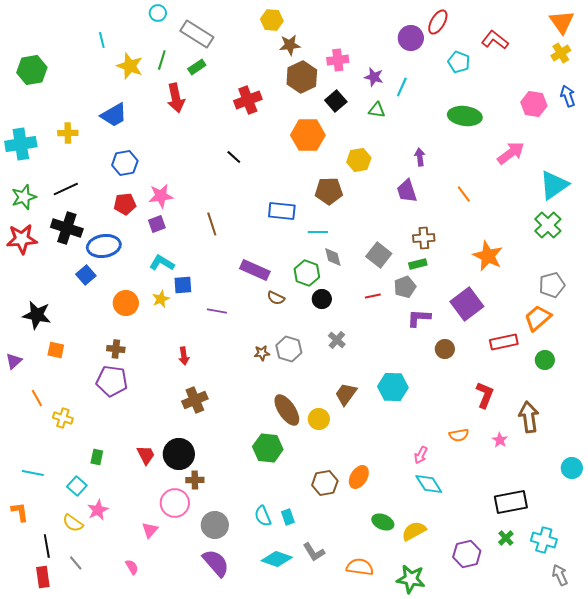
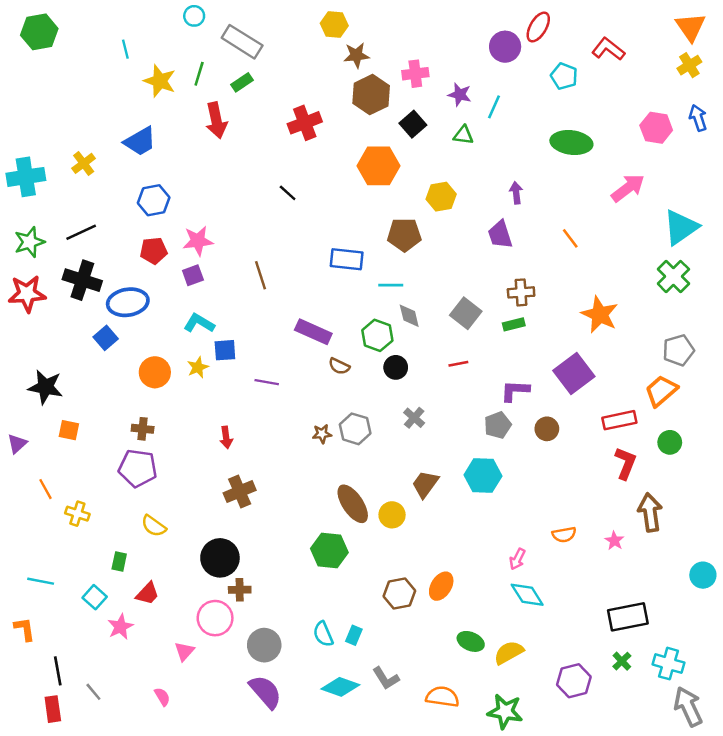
green hexagon: (32, 70) -> (39, 32), moved
yellow cross: (68, 133) -> (84, 163), turned -36
gray pentagon: (405, 287) -> (498, 425), moved
red L-shape: (485, 395) -> (626, 463), moved
red trapezoid: (146, 455) -> (147, 594), moved, turned 70
cyan rectangle: (288, 517) -> (354, 635), turned 42
yellow semicircle: (73, 523) -> (154, 526), moved
gray arrow: (560, 575) -> (688, 707), size x1.5

